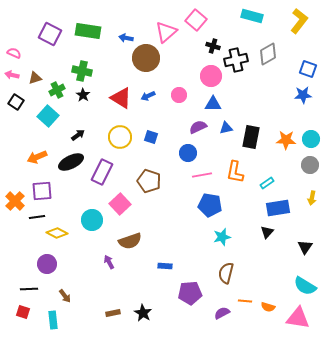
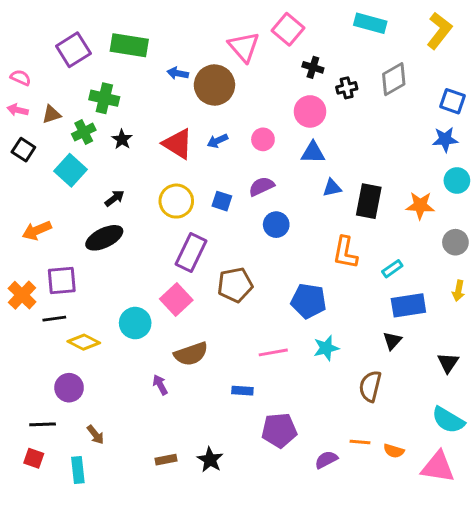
pink triangle: (166, 32) -> (244, 47), turned -30
purple square: (50, 34) -> (73, 50), turned 30
blue arrow: (126, 38) -> (178, 73), moved
black cross: (236, 60) -> (347, 88), size x0.6
green cross: (82, 71) -> (104, 98), moved
purple semicircle: (198, 127) -> (262, 186), moved
cyan circle: (311, 139) -> (457, 181), moved
orange arrow: (37, 157) -> (37, 230), moved
purple rectangle: (102, 172) -> (191, 252), moved
pink line: (202, 175) -> (273, 352), moved
brown pentagon: (149, 181) -> (235, 285), moved, turned -30
brown semicircle: (226, 273) -> (370, 386), moved

